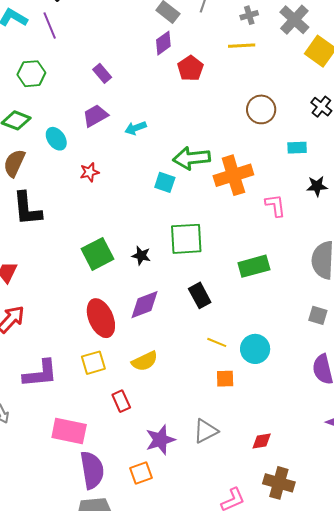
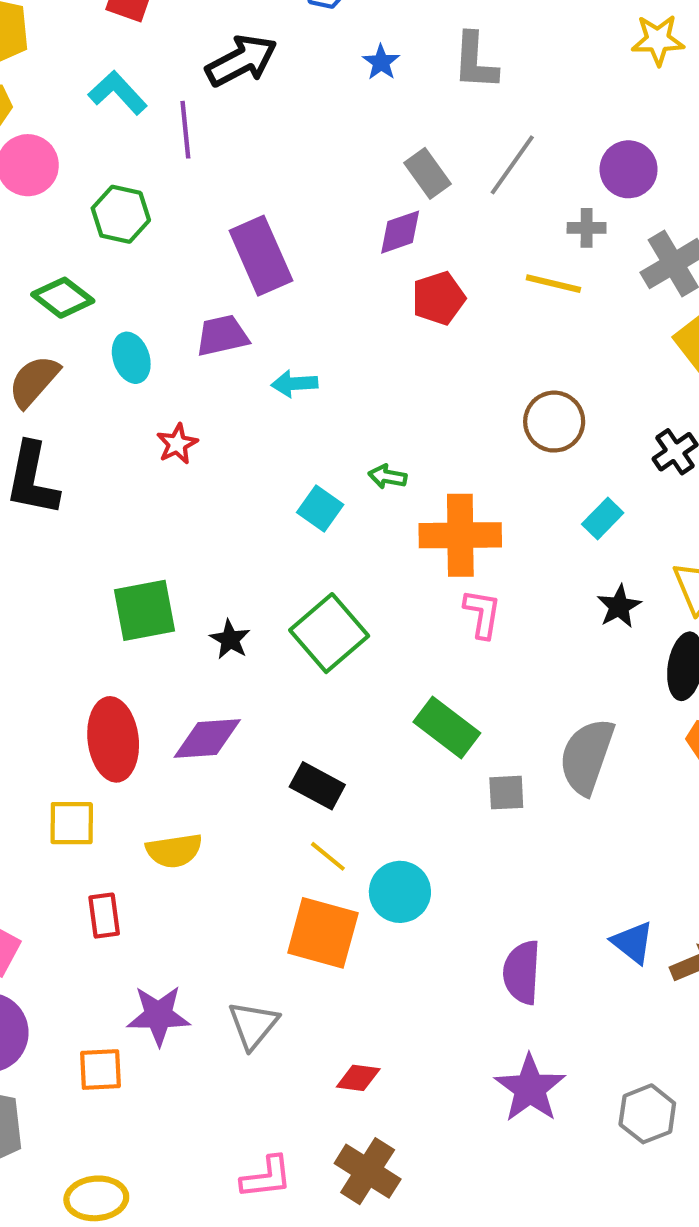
purple rectangle: (102, 73) -> (261, 256), size x1.8
cyan rectangle: (297, 148) -> (603, 518), turned -60
green arrow: (192, 158) -> (387, 477), size x0.5
red star: (89, 172) -> (177, 444), turned -30
black star: (317, 186) -> (619, 606), turned 30
pink L-shape: (275, 205) -> (482, 614), moved
green square: (186, 239) -> (329, 633), turned 36
green rectangle: (254, 266) -> (447, 728), turned 36
black rectangle: (200, 295) -> (317, 786), moved, turned -50
gray square: (318, 315) -> (506, 793), moved, turned -36
orange square: (225, 379) -> (323, 933), size x1.8
gray triangle: (206, 431) -> (253, 1025), turned -40

